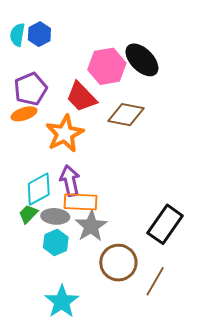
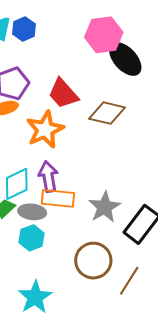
pink hexagon: (107, 66) -> (104, 35), moved
gray star: (91, 226) -> (105, 207), moved

